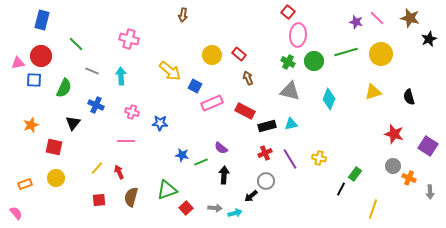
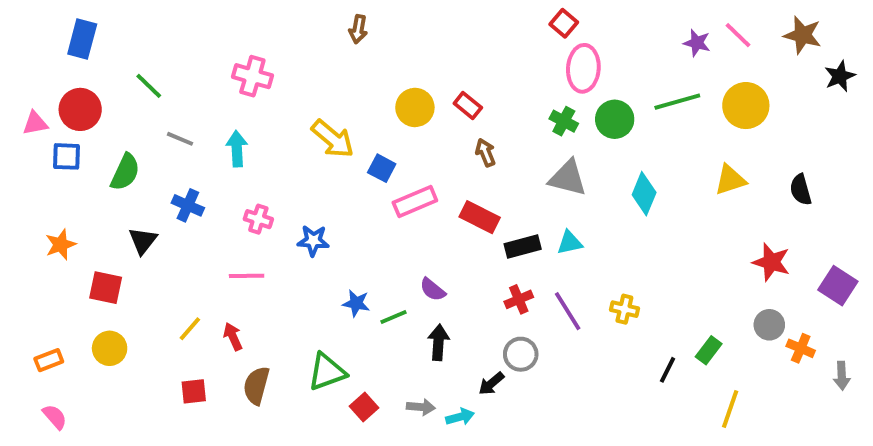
green rectangle: (355, 174) -> (709, 350), moved
pink semicircle: (16, 213) -> (55, 417), moved

